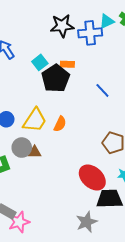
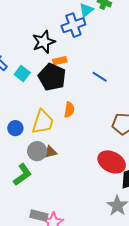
black star: (62, 26) -> (44, 42), moved
cyan square: (40, 62) -> (22, 73), moved
orange semicircle: (60, 124) -> (69, 110), moved

